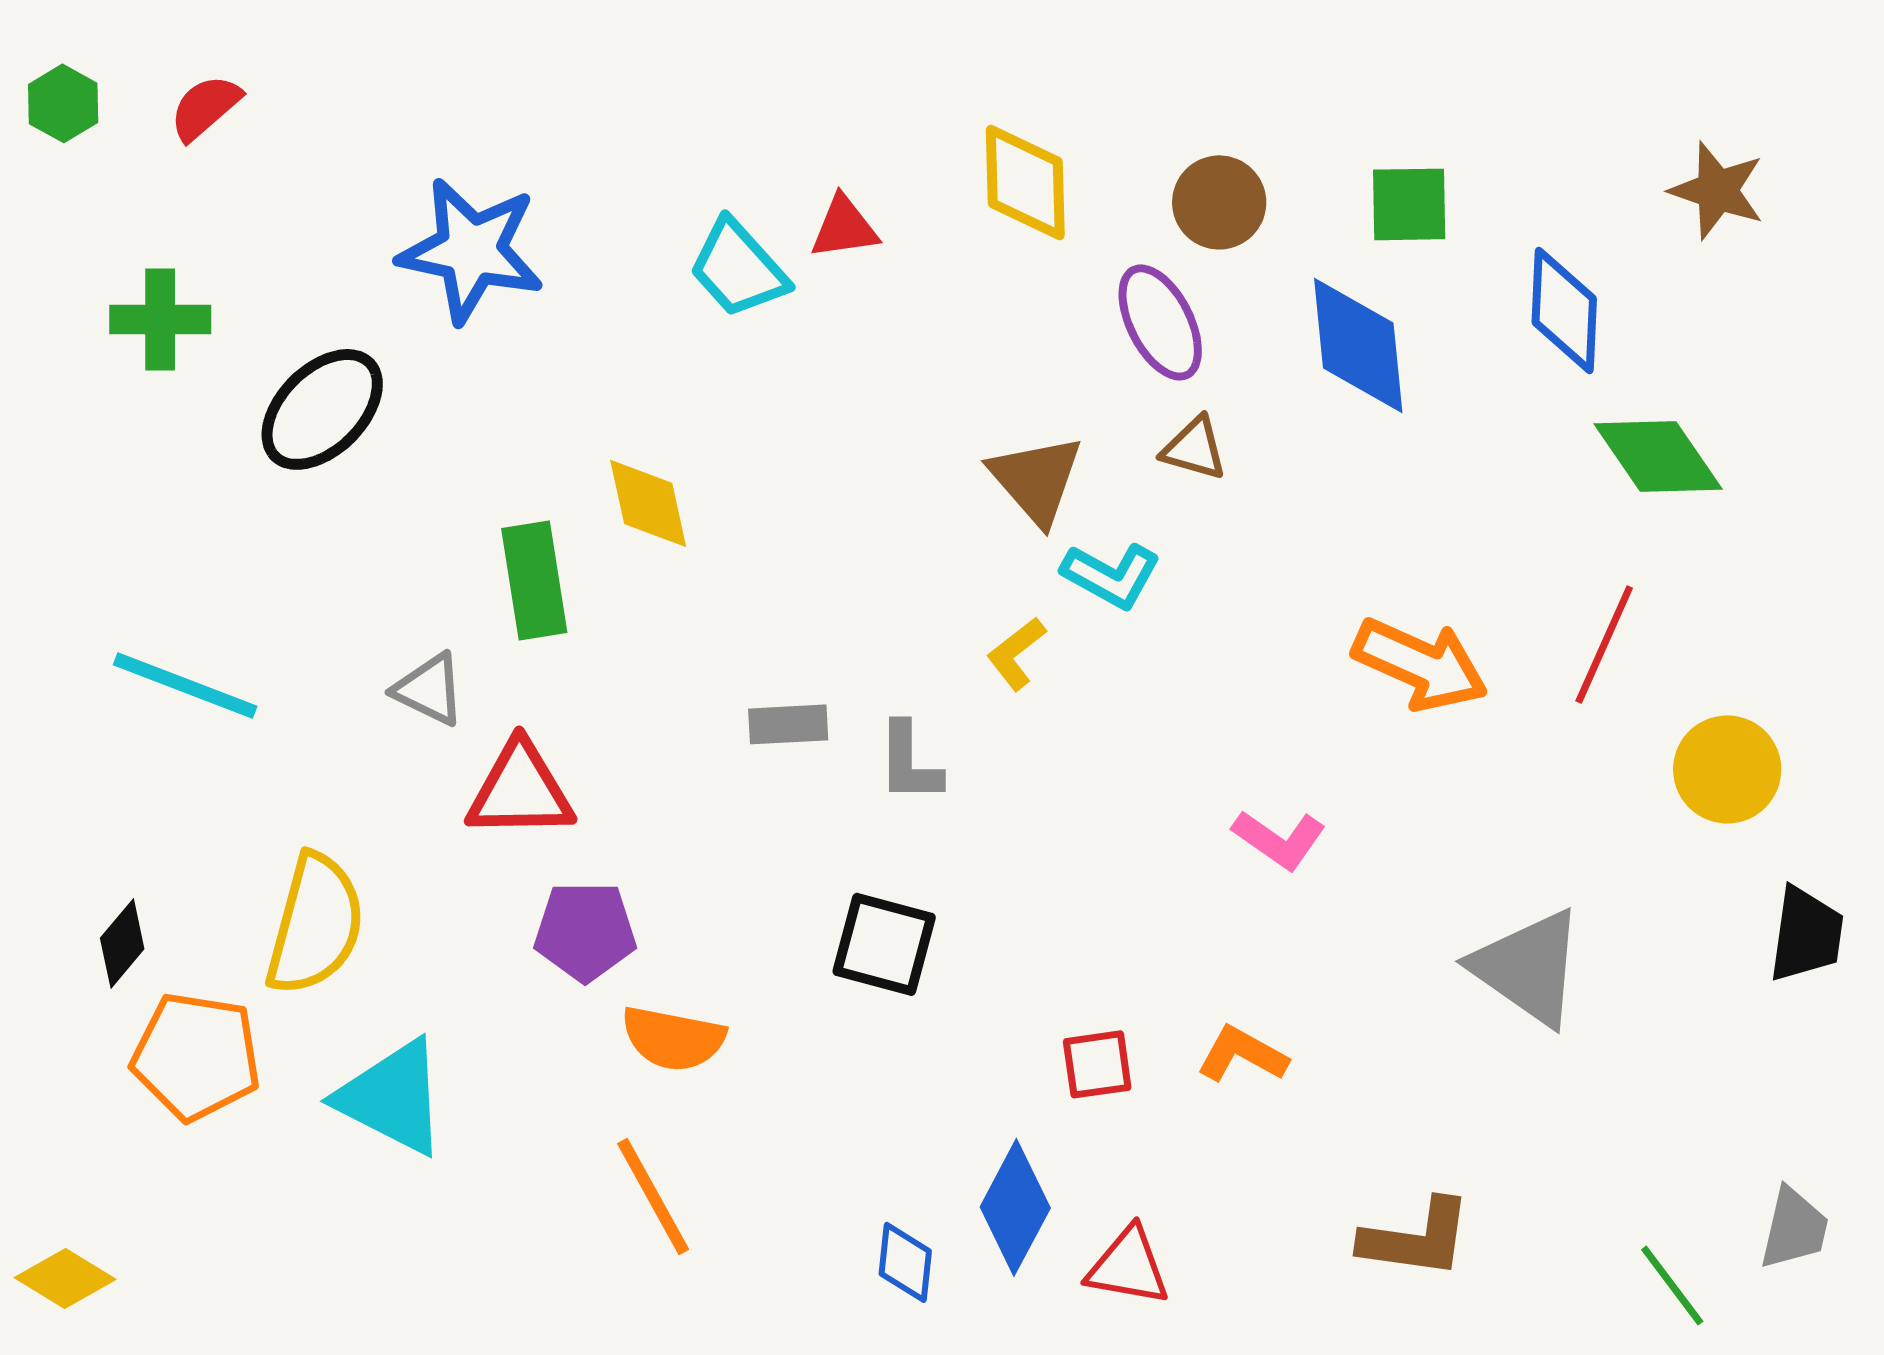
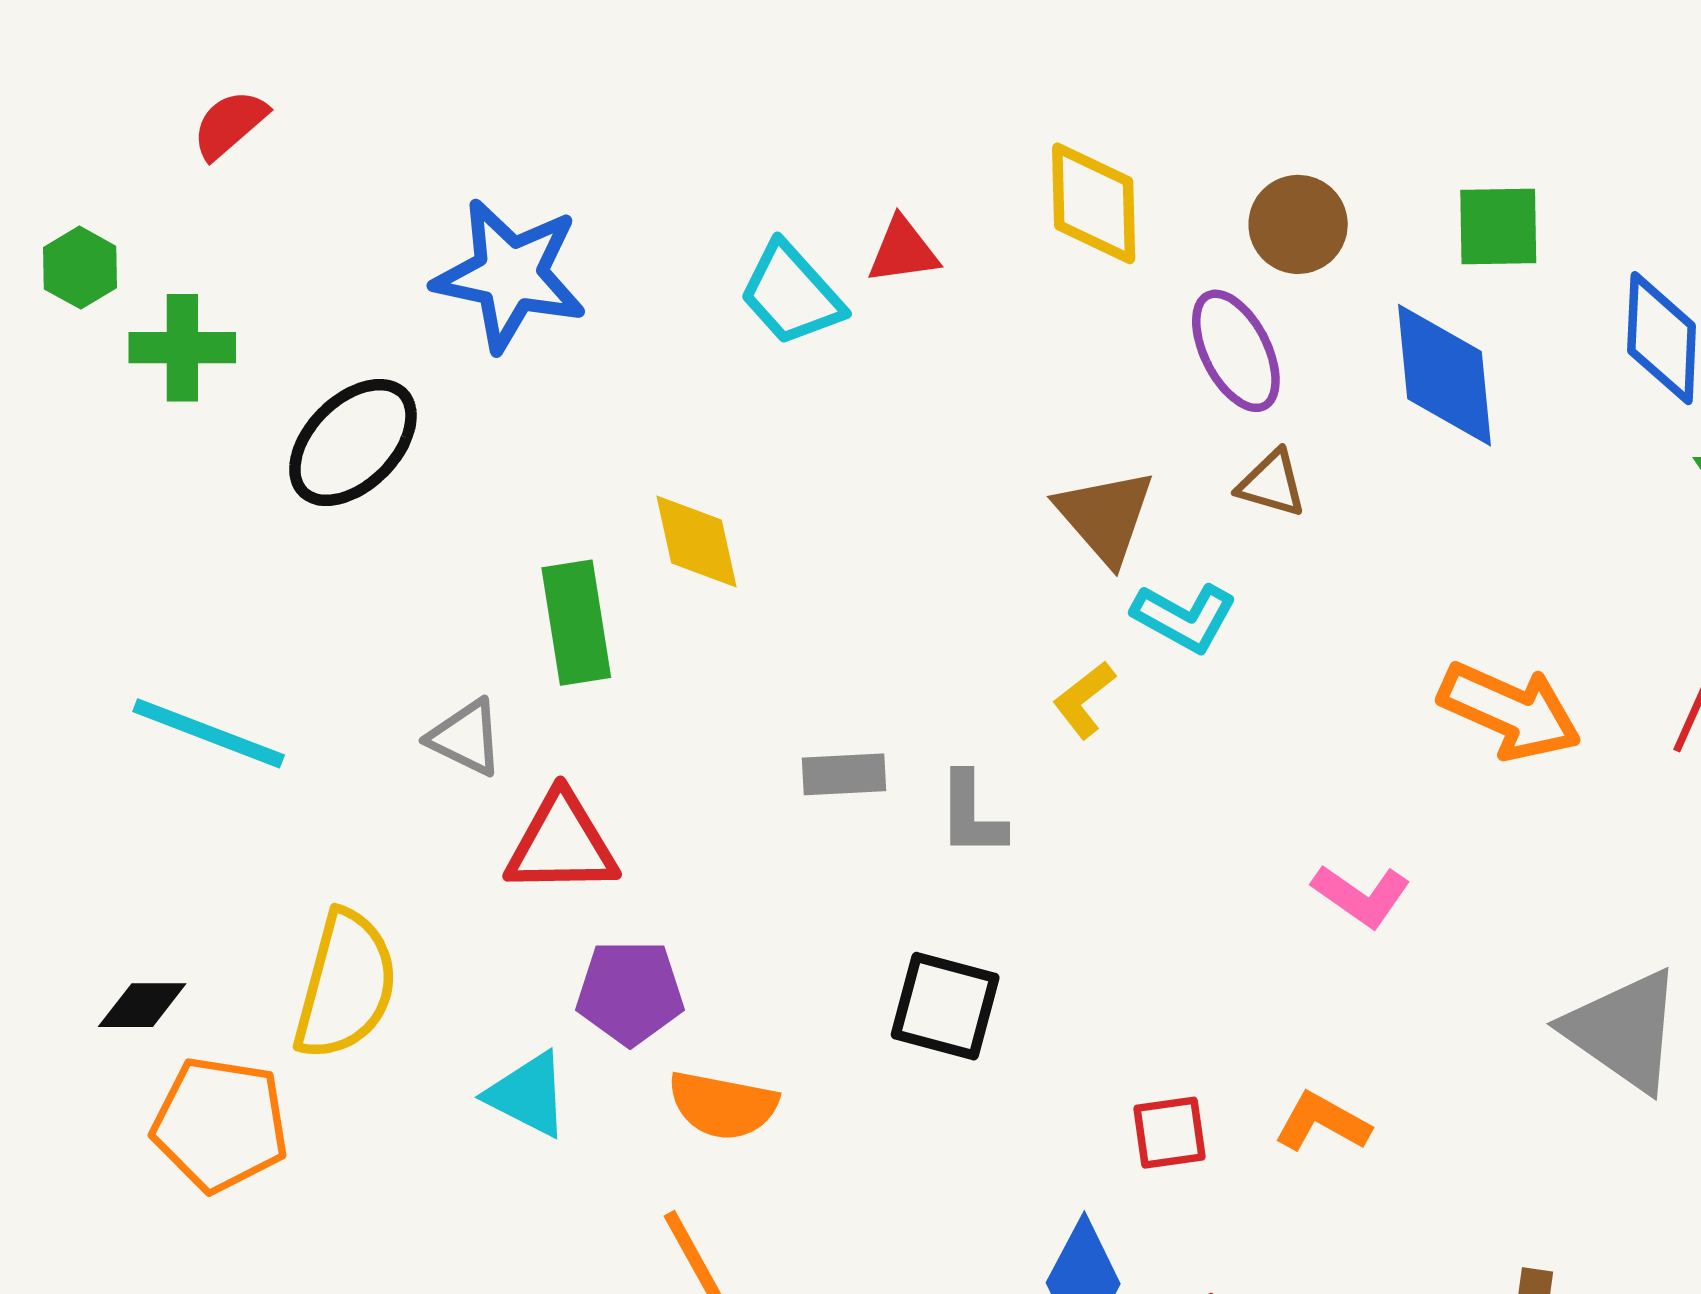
green hexagon: (63, 103) -> (80, 268), moved
black diamond: (122, 943) -> (142, 1005), turned 50
cyan triangle: (392, 1097) -> (528, 1095), moved, size x0.7

